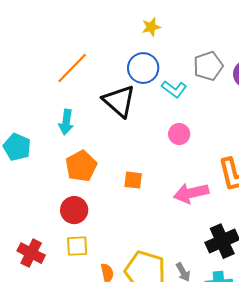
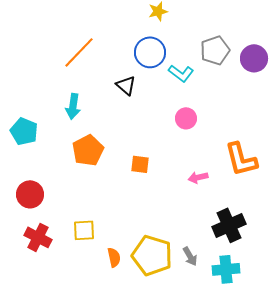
black triangle: (119, 101) -> (126, 85), size x0.6
pink arrow: (191, 193) -> (198, 177), size x0.6
red circle: (74, 210) -> (30, 194), moved

